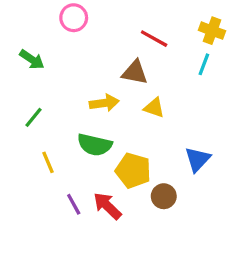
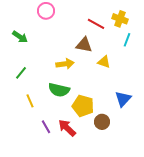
yellow cross: (212, 31) -> (120, 19), moved
yellow triangle: (154, 108) -> (104, 62), moved

